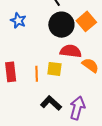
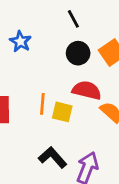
black circle: (61, 25) -> (78, 53), size x0.7
orange line: (37, 74) -> (42, 104), moved

